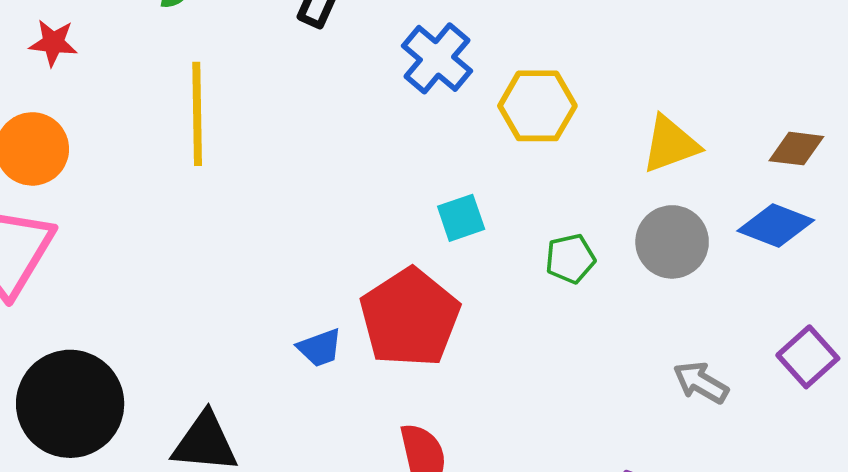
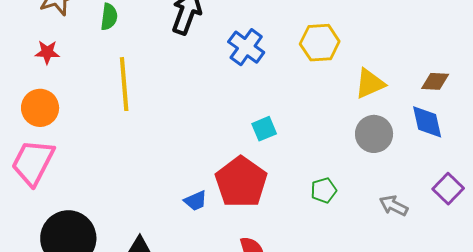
yellow hexagon: (537, 106) -> (320, 43), moved
blue diamond: (776, 226) -> (427, 122), turned 60
green pentagon: (570, 259) -> (324, 190), moved

